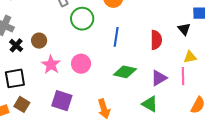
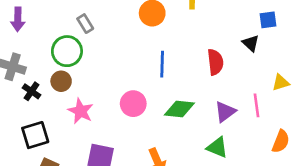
green circle: (82, 19) -> (67, 51), moved
yellow triangle: (190, 57) -> (281, 83), moved
pink circle: (81, 64) -> (133, 104), moved

